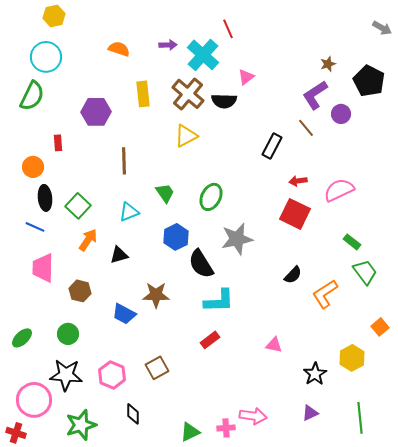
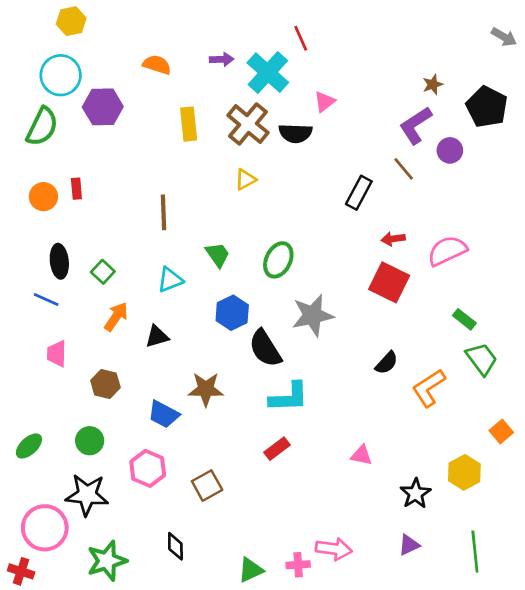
purple hexagon: (96, 112) -> (103, 107), moved
yellow triangle: (186, 136) -> (245, 179), size x0.7
orange circle: (33, 167) -> (43, 197), moved
green square: (78, 206) -> (103, 272), size x0.7
pink trapezoid: (43, 268) -> (57, 354), size x0.7
pink hexagon: (112, 375) -> (148, 468), moved

